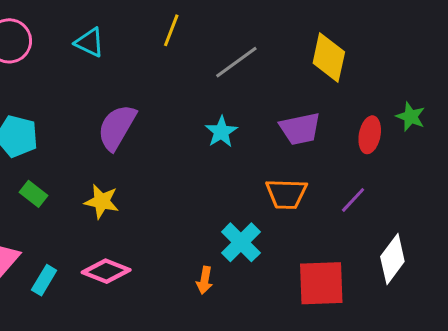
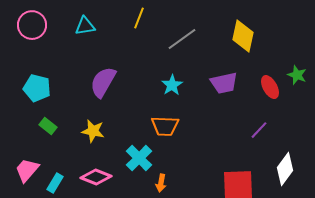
cyan triangle: (90, 42) -> (85, 26), turned -35
red ellipse: (370, 135) -> (270, 87), turned -40
orange trapezoid: (286, 194) -> (165, 126), moved
cyan cross: (241, 242) -> (139, 158), moved

